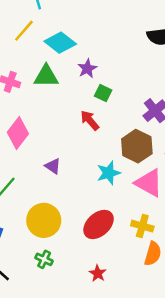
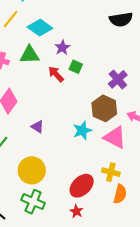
red arrow: (90, 120) -> (56, 74), moved
red ellipse: (99, 224) -> (82, 186), moved
green cross: (44, 259) -> (33, 202), size x1.6

